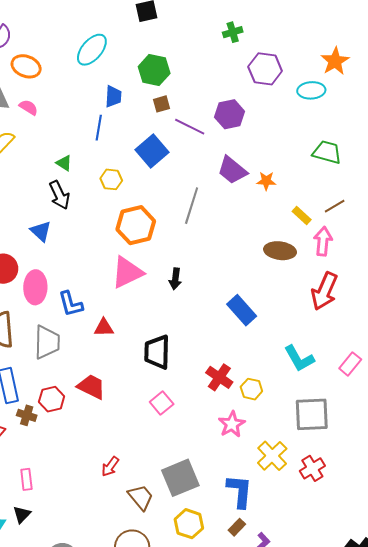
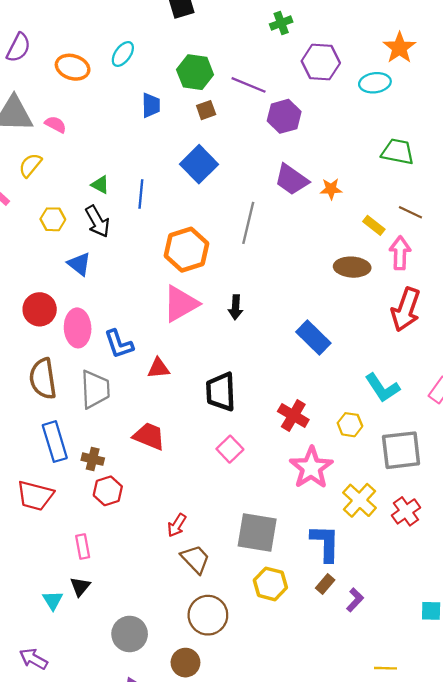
cyan ellipse: (92, 50) -> (123, 54), size x0.7
orange ellipse: (26, 66) -> (73, 67), moved
purple line: (190, 127) -> (249, 85), moved
blue line: (99, 128) -> (141, 194), moved
yellow hexagon: (111, 179) -> (53, 219), moved
brown line: (335, 206) -> (410, 212), turned 60
yellow hexagon: (251, 389) -> (350, 425), moved
red hexagon: (52, 399) -> (108, 491), moved
brown cross: (27, 415) -> (93, 459), moved
pink star: (232, 424) -> (311, 468), size x1.4
gray square: (180, 478) -> (257, 532), turned 36
brown trapezoid: (141, 497) -> (195, 559), moved

